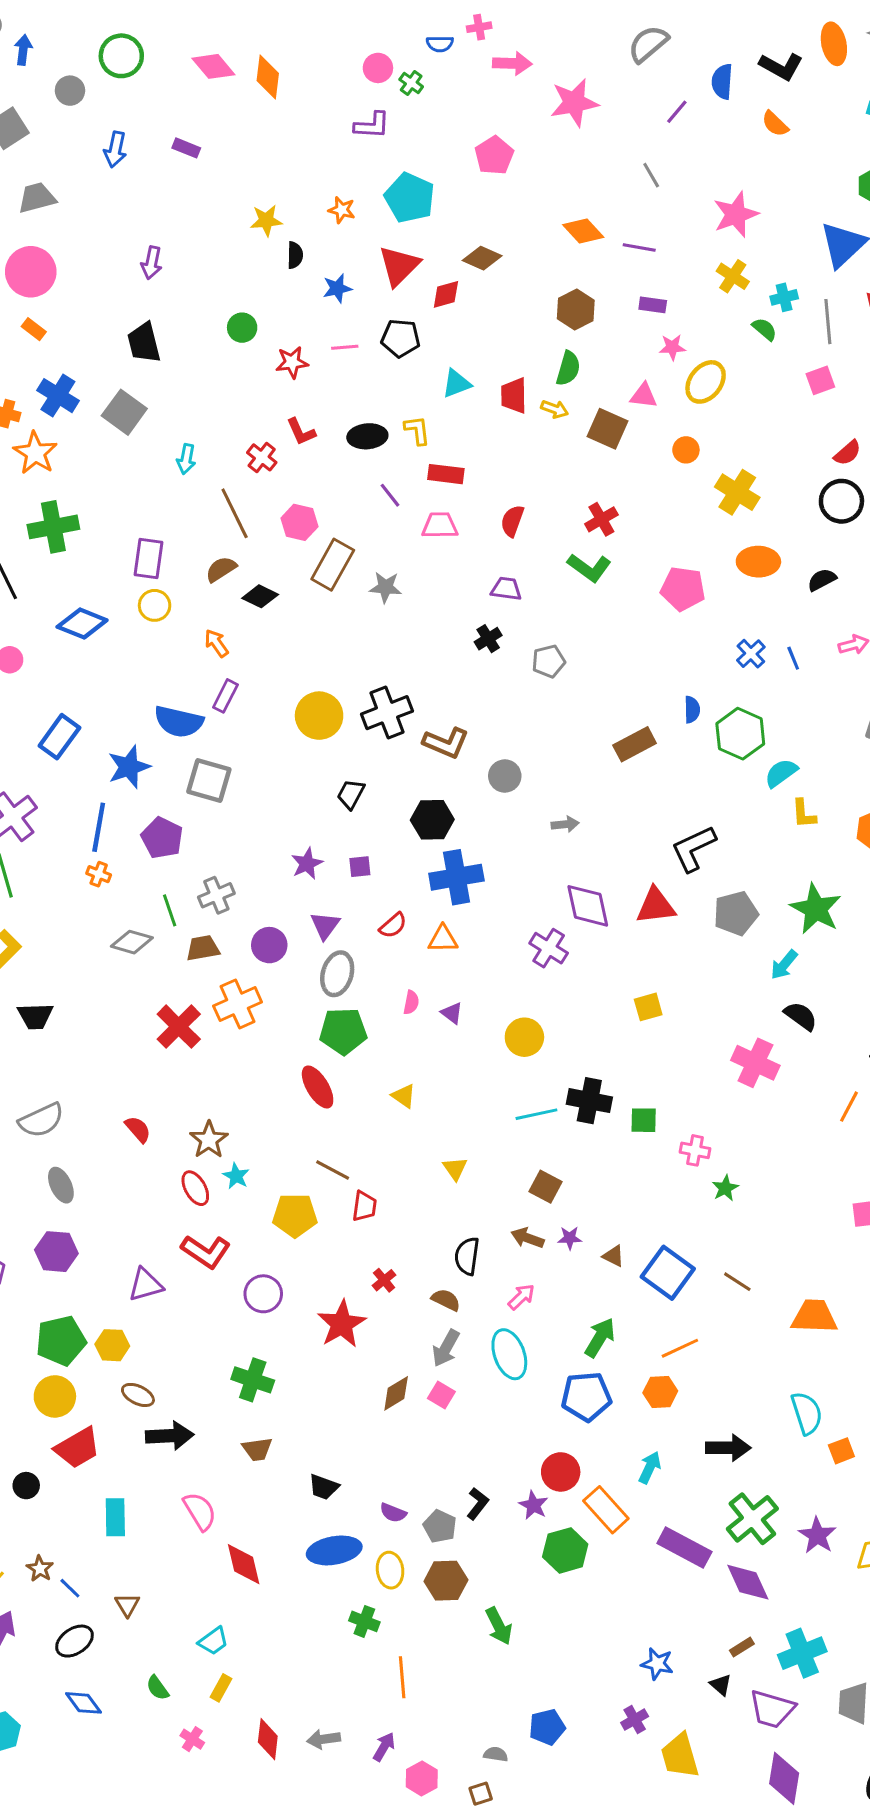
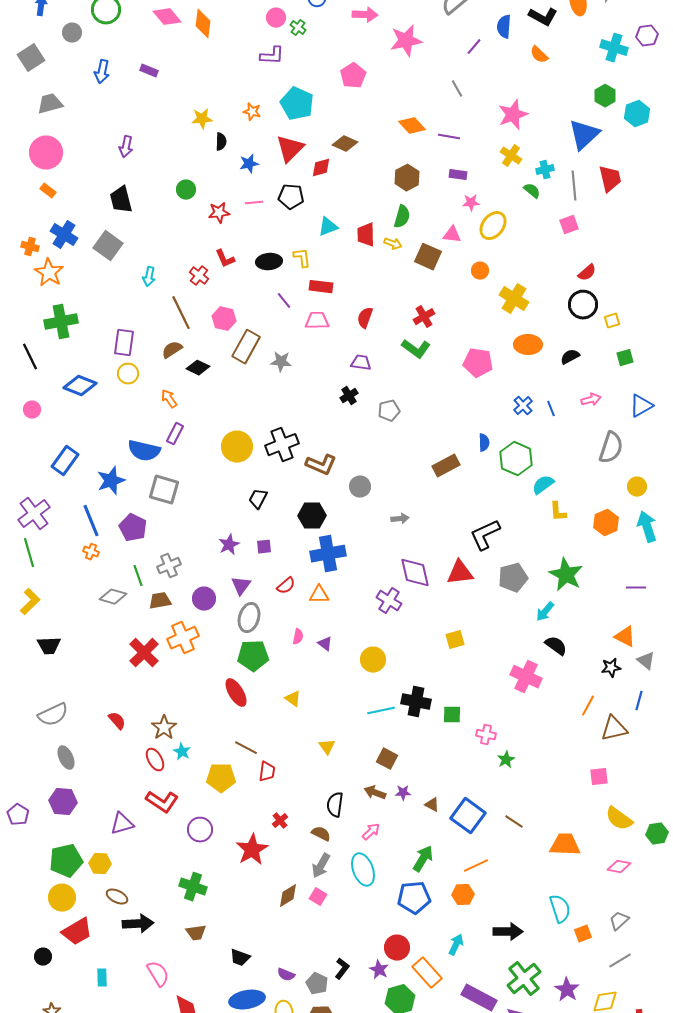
blue line: (99, 827) -> (91, 521), turned -32
cyan rectangle: (115, 1517) -> (102, 978), size x0.7

